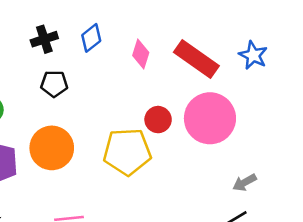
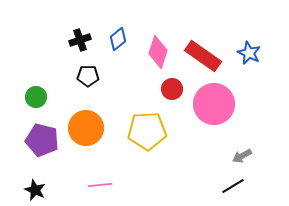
pink diamond: (141, 54) -> (158, 52), size x1.4
red circle: (158, 120) -> (172, 89), moved

